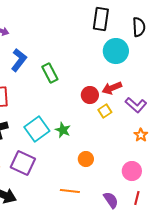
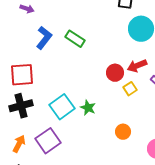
green rectangle: (50, 73) -> (75, 39), moved, turned -30
orange circle: (86, 159) -> (123, 132), moved
purple square: (23, 163) -> (48, 141), turned 30

